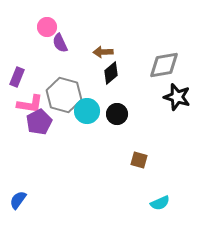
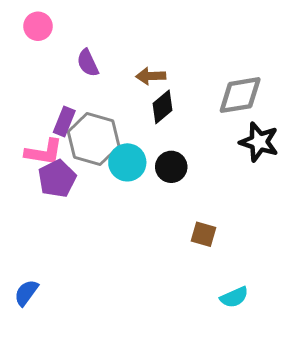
pink circle: (47, 27) -> (38, 26), moved
purple rectangle: (17, 77) -> (64, 121), moved

